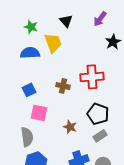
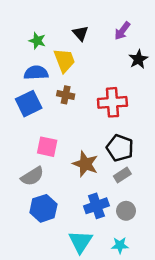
brown cross: (63, 86) -> (66, 95), moved
blue square: (29, 90) -> (29, 104), moved, size x1.5
brown star: (70, 127) -> (85, 164), size x1.5
gray semicircle: (27, 137) -> (32, 176), turned 66

